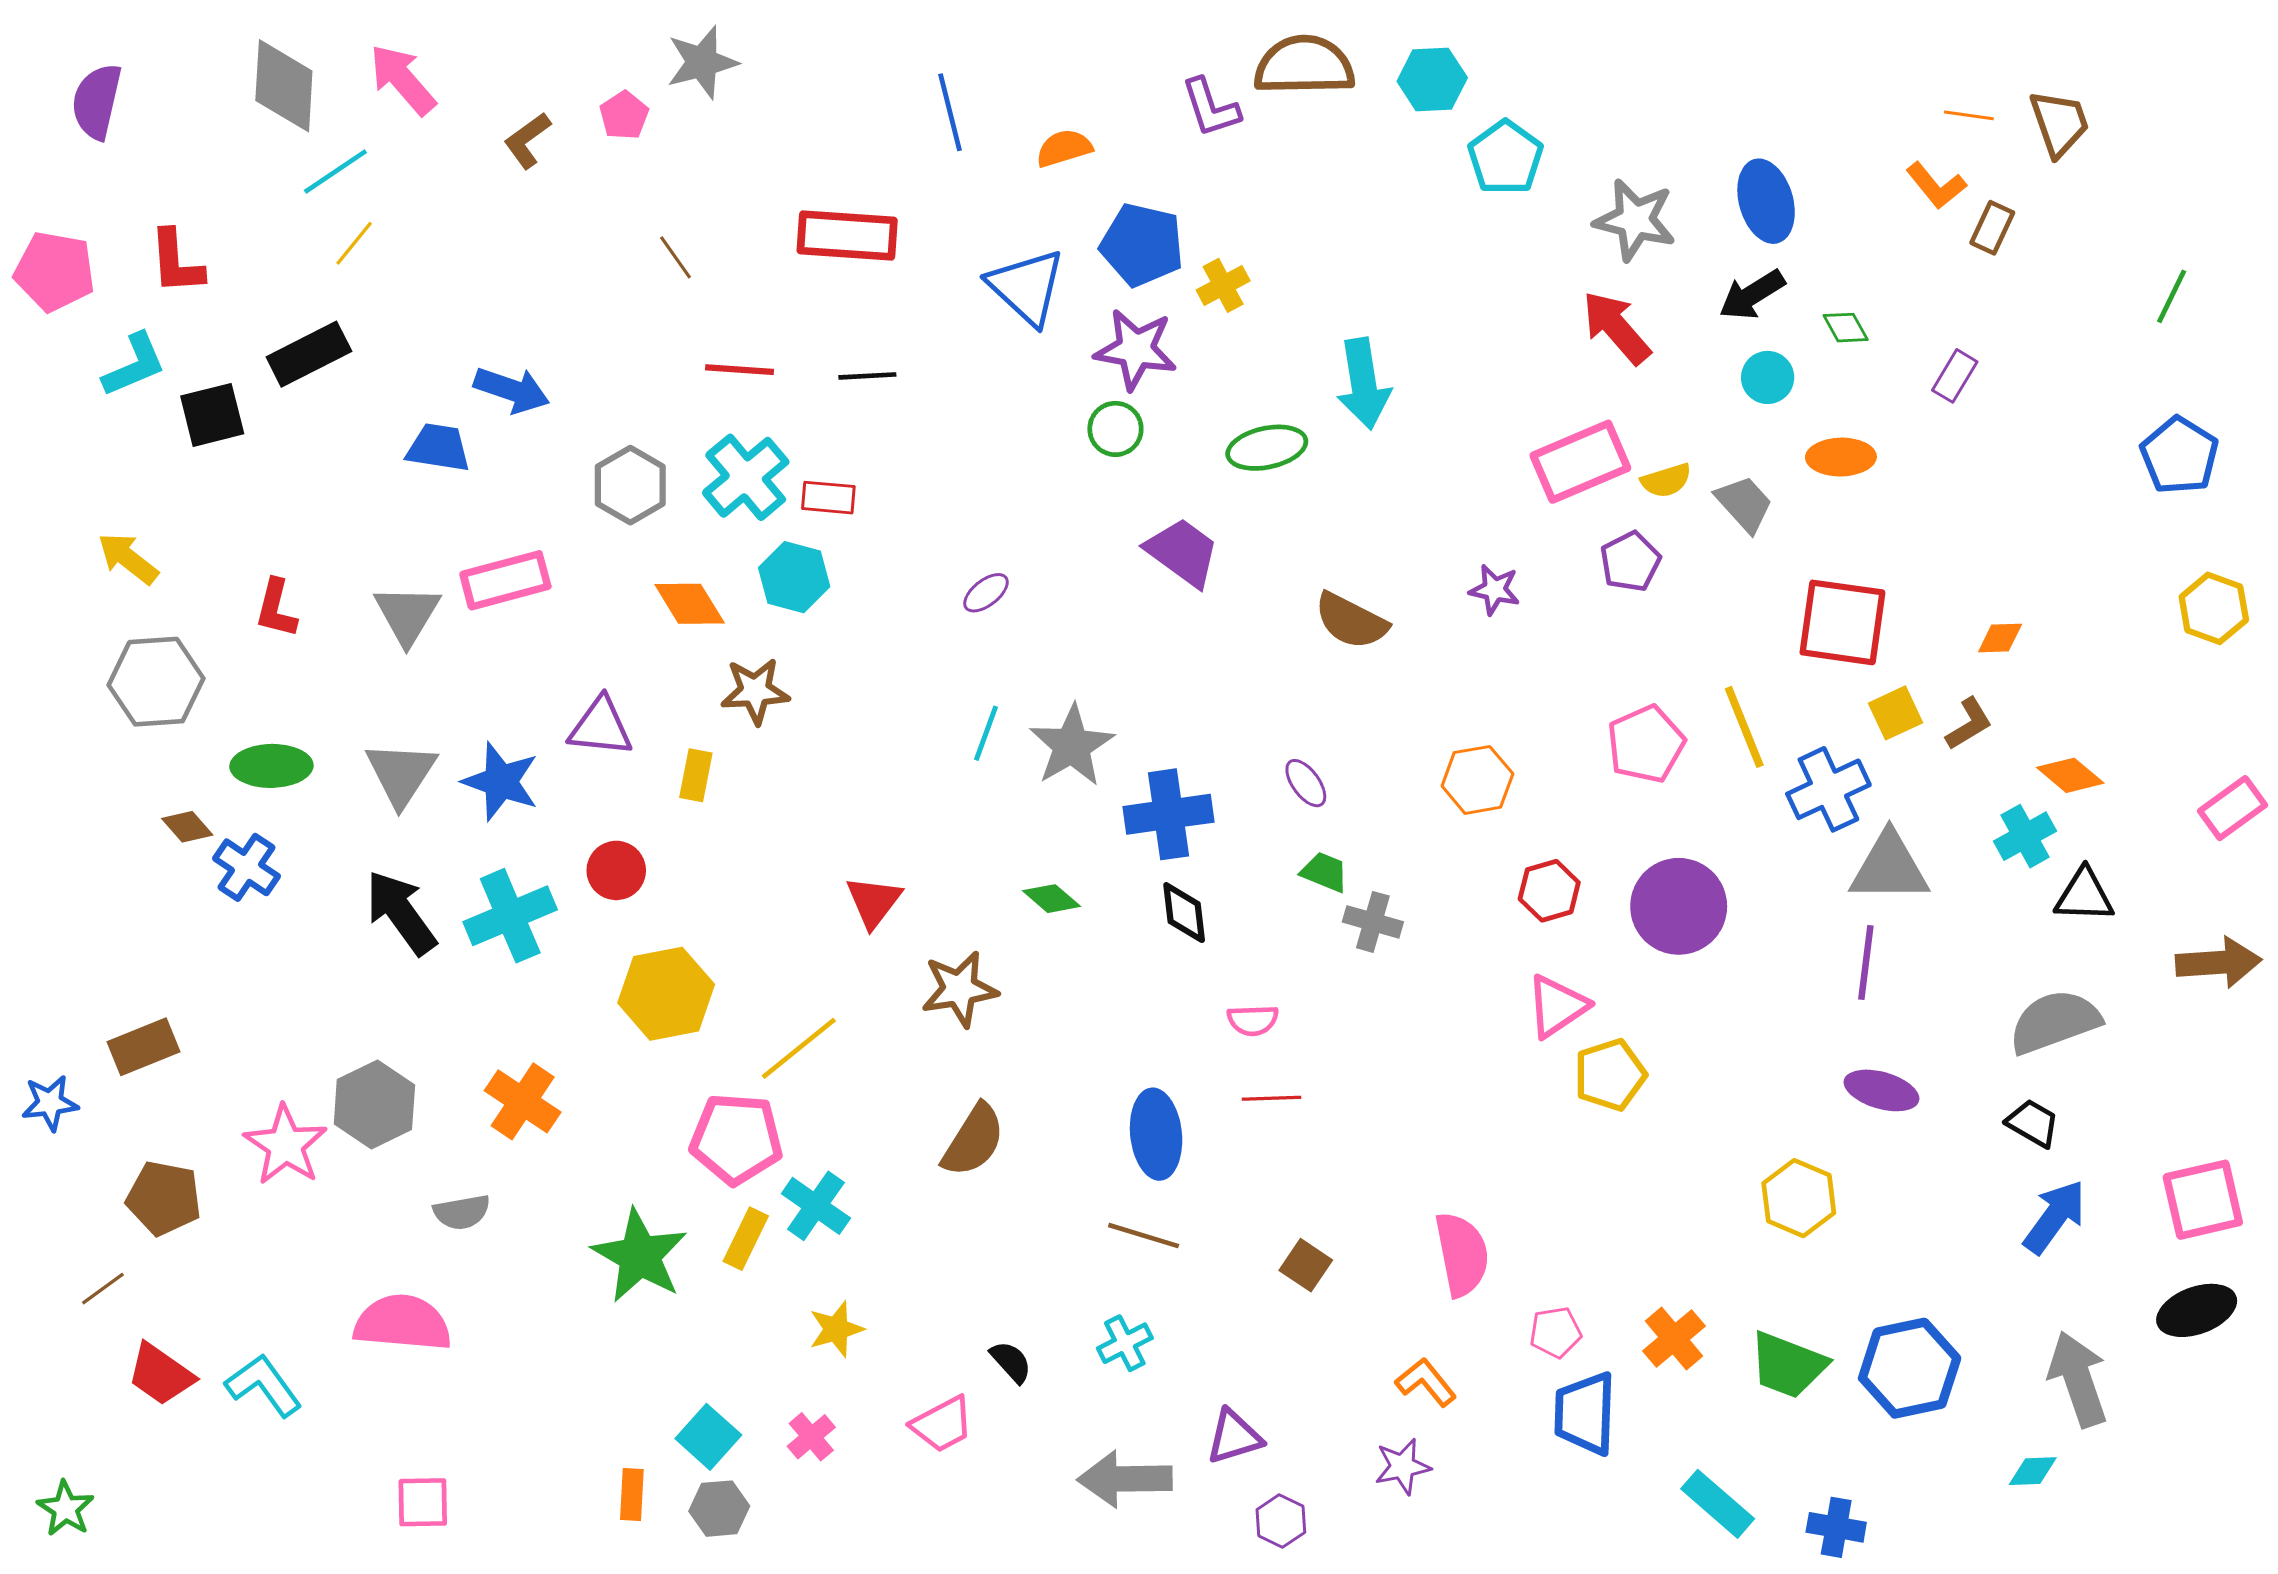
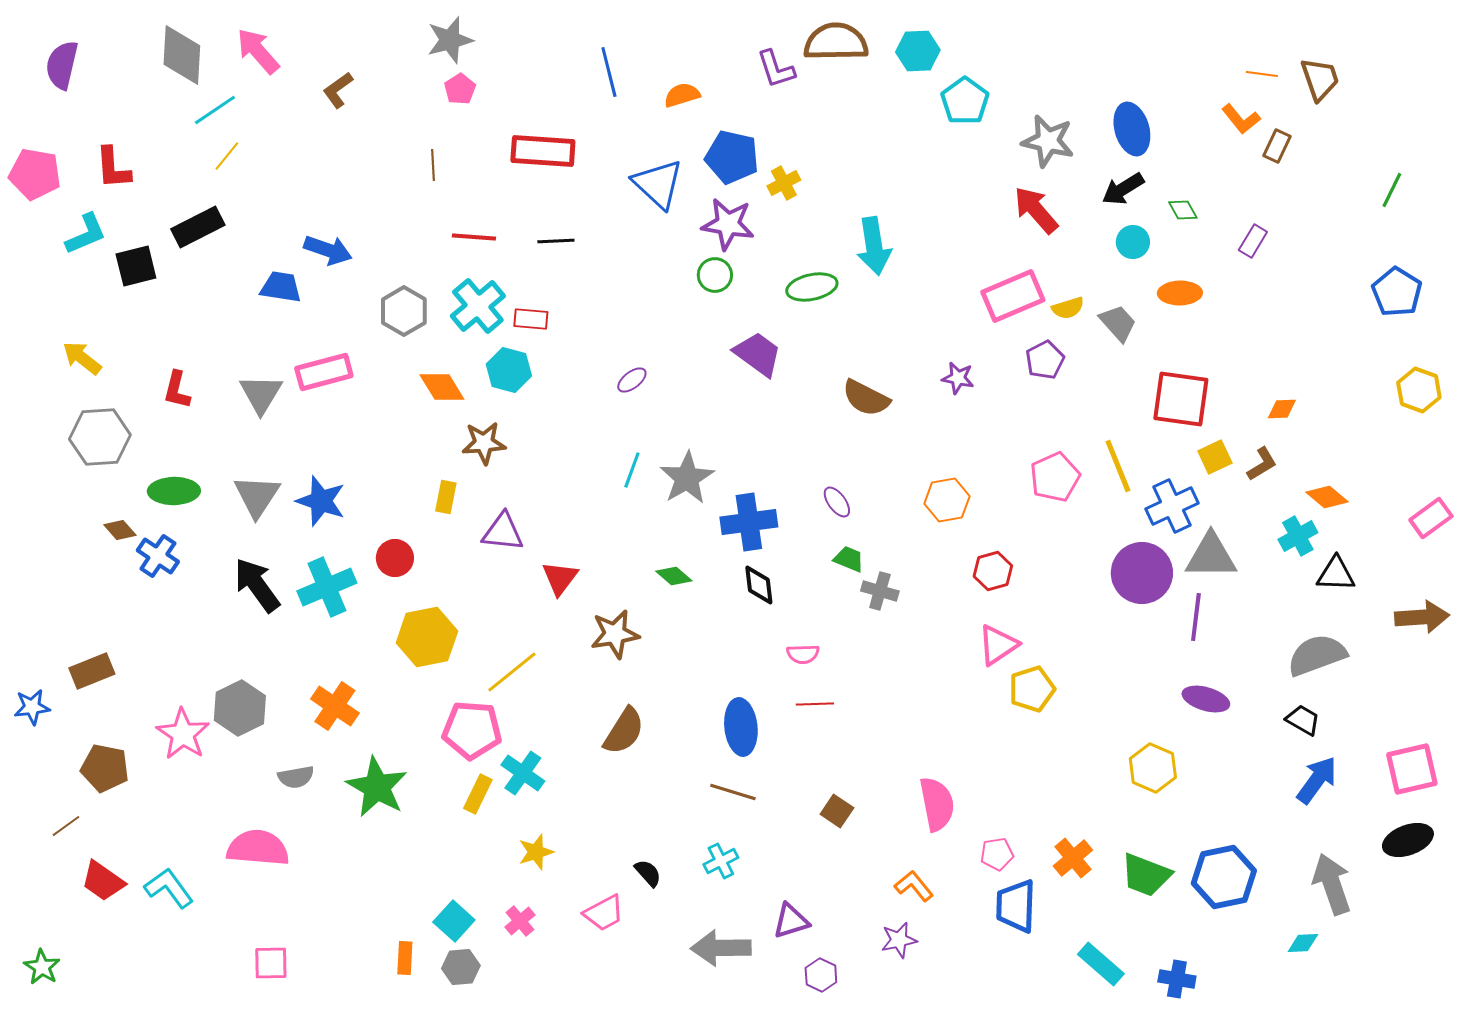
pink pentagon: (624, 115) -> (460, 89), moved
brown line: (676, 257) -> (433, 165), turned 32
purple triangle: (601, 727) -> (503, 532), moved
purple circle: (1679, 906) -> (1142, 573), moved
green star: (640, 1256) -> (377, 787), moved

